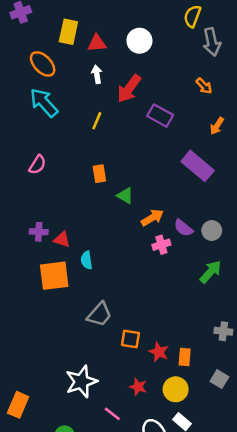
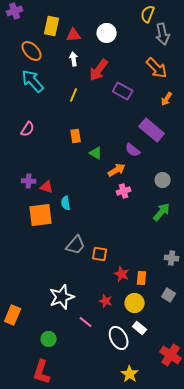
orange arrow: (204, 86) -> (157, 68), size x1.6
purple semicircle: (183, 228) -> (133, 150), moved
orange square: (130, 339) -> (100, 254), moved

